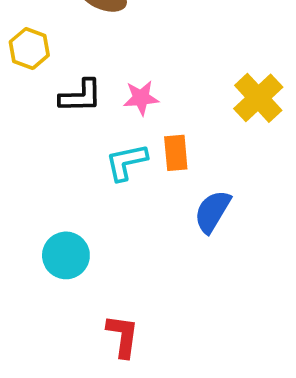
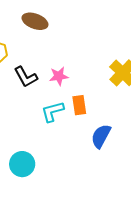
black L-shape: (81, 96) -> (26, 77), turned 65

